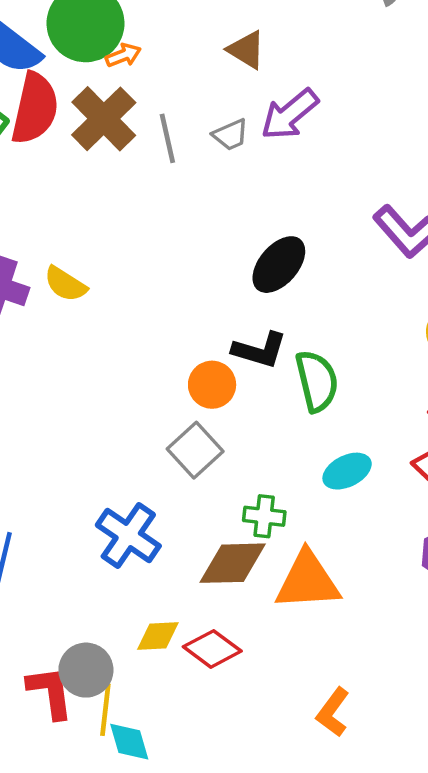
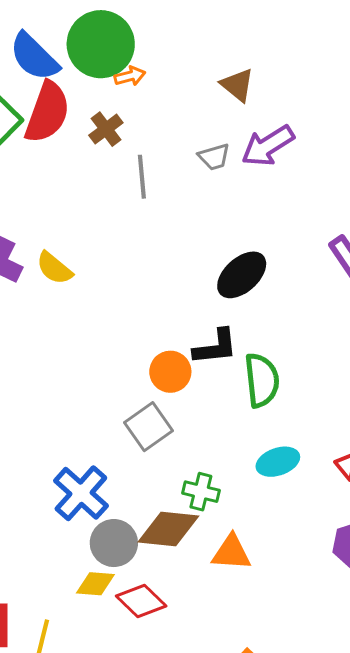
brown cross: (104, 119) -> (106, 129), size x0.6
gray line: (167, 138) -> (142, 177), moved
black L-shape: (260, 350) -> (215, 347), turned -30
orange triangle: (307, 581) -> (231, 553), size x0.7
gray circle: (86, 670) -> (114, 543), moved

